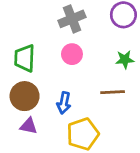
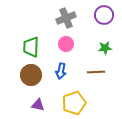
blue arrow: (64, 103) -> (61, 71), moved
purple triangle: (29, 126) -> (38, 105), moved

